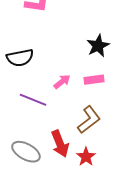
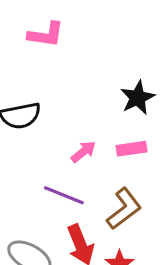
purple line: (33, 100) -> (64, 195), moved

